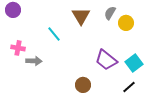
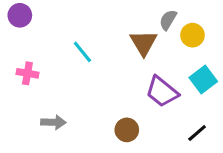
brown triangle: (81, 16) -> (144, 43), moved
gray arrow: (34, 61) -> (53, 122), moved
cyan square: (134, 63) -> (203, 79), moved

